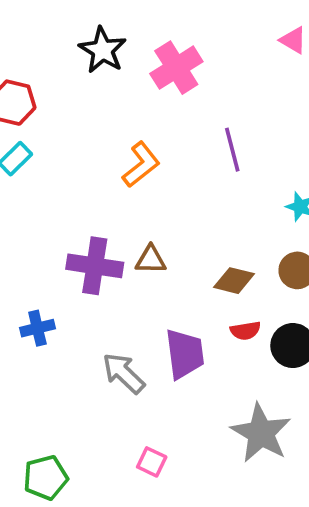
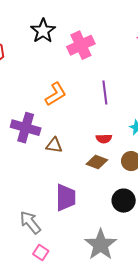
purple cross: (95, 266) -> (26, 128), moved
red semicircle: (245, 331) -> (104, 139), moved
gray arrow: (124, 373) -> (30, 222), moved

